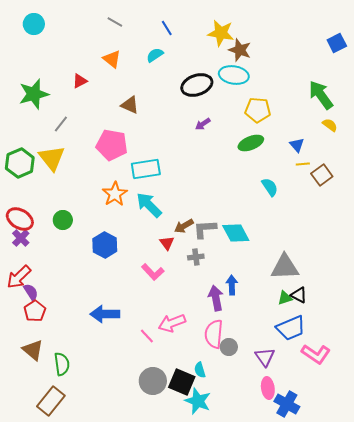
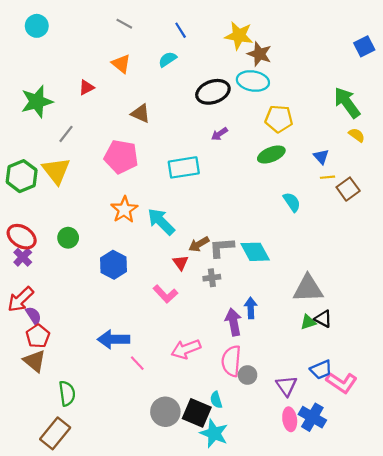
cyan rectangle: (146, 169) -> (184, 167), moved
blue trapezoid: (291, 328) -> (321, 370), moved, size x0.7
pink line: (147, 336) -> (137, 363), moved
brown triangle: (33, 350) -> (35, 361), moved
blue cross: (287, 404) -> (312, 417), moved

